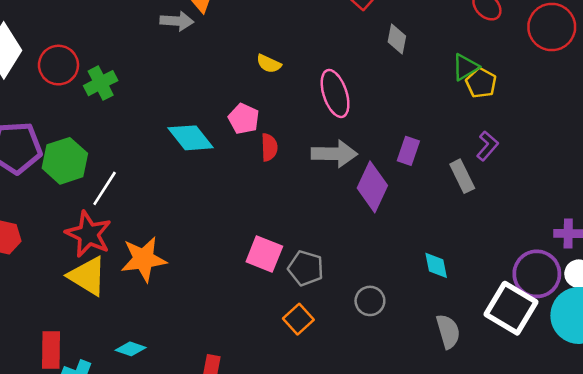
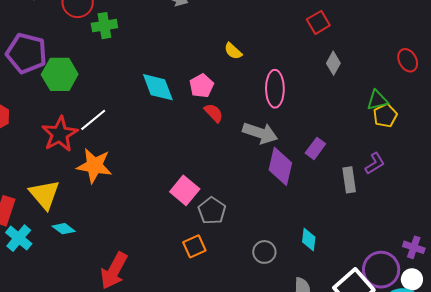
red semicircle: (269, 147) -> (214, 113), turned -60
purple diamond: (372, 187) -> (280, 166), turned -30
white line: (105, 188) -> (93, 120), moved
yellow triangle: (87, 276) -> (45, 194), moved
gray circle: (370, 301) -> (264, 252), moved

